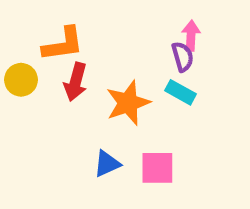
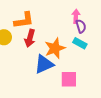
pink arrow: (191, 36) -> (76, 16), moved
blue triangle: (107, 164) -> (44, 64), moved, size x1.5

